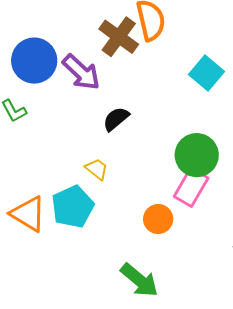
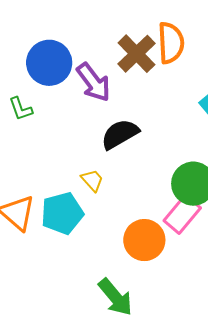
black semicircle: (116, 119) -> (120, 134), size x1.4
orange circle: (158, 219) -> (144, 240), size x1.4

